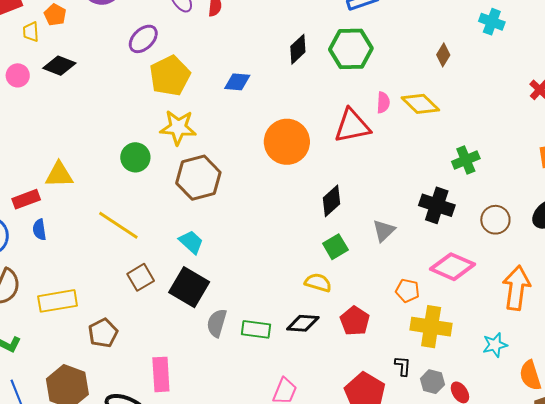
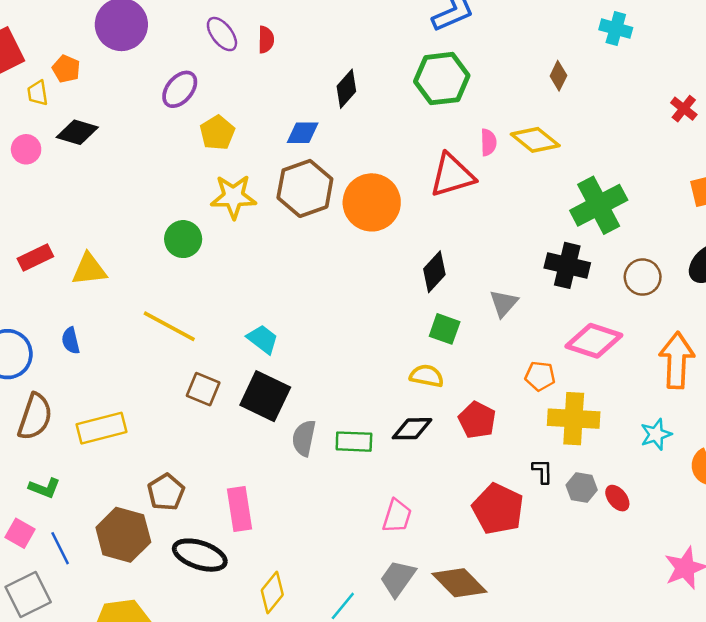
black diamond: (298, 49) -> (346, 89), moved
yellow pentagon: (170, 76) -> (217, 133), size x0.7
green cross: (466, 160) -> (599, 205), size x1.6
brown hexagon: (198, 178) -> (305, 188), moved
red rectangle: (26, 199) -> (35, 257), moved
green square: (335, 247) -> (445, 329), turned -35
brown square: (141, 277) -> (203, 389), turned -32
brown pentagon: (103, 333) -> (166, 492), moved

